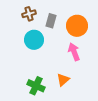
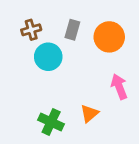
brown cross: (29, 14) -> (31, 30), moved
pink arrow: (74, 52) -> (119, 87), moved

